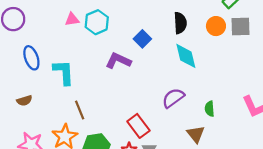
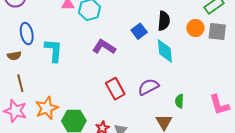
blue square: (142, 39) -> (139, 31), moved
brown semicircle: (24, 101) -> (14, 56), moved
brown line: (80, 110) -> (20, 83), moved
red rectangle: (138, 126) -> (115, 89), moved

